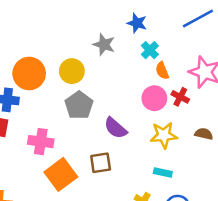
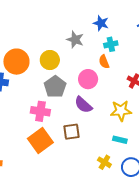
cyan cross: (150, 50) -> (111, 44), turned 32
orange semicircle: (162, 71) -> (104, 62), moved
pink circle: (154, 98) -> (88, 79), moved
pink cross: (41, 142) -> (40, 111), moved

